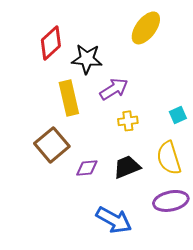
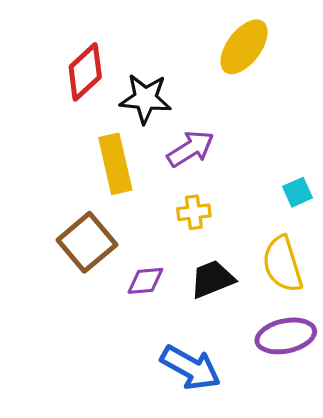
yellow cross: (128, 121) -> (194, 212), moved

